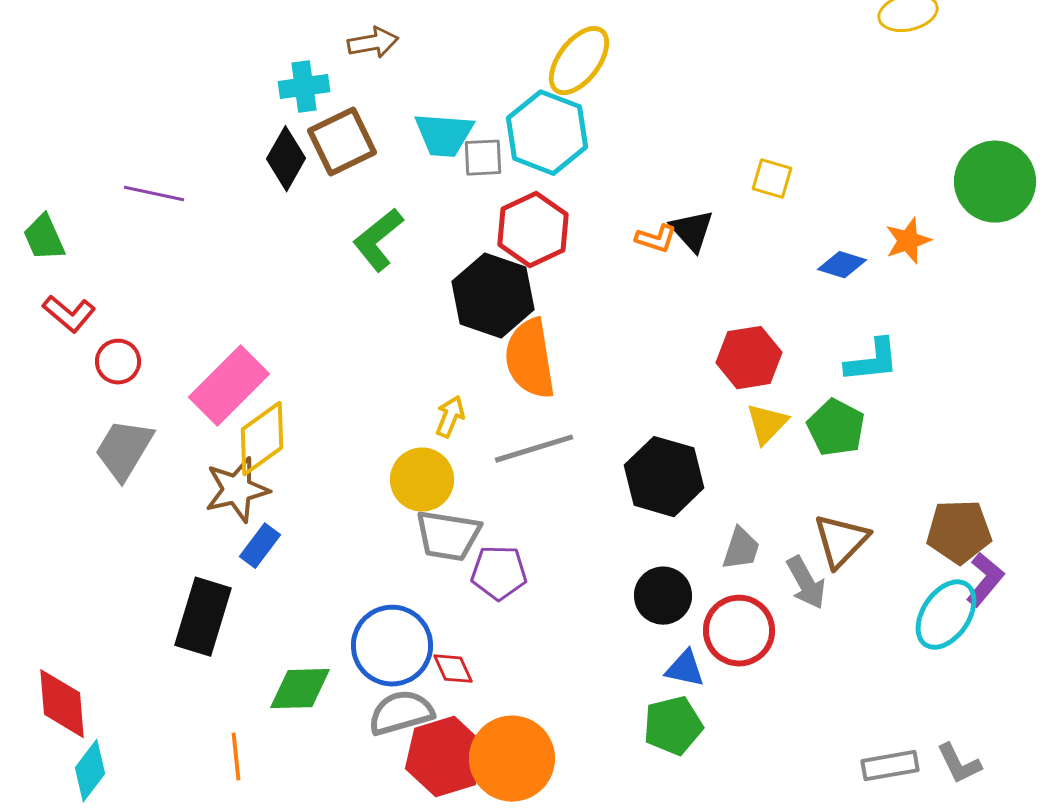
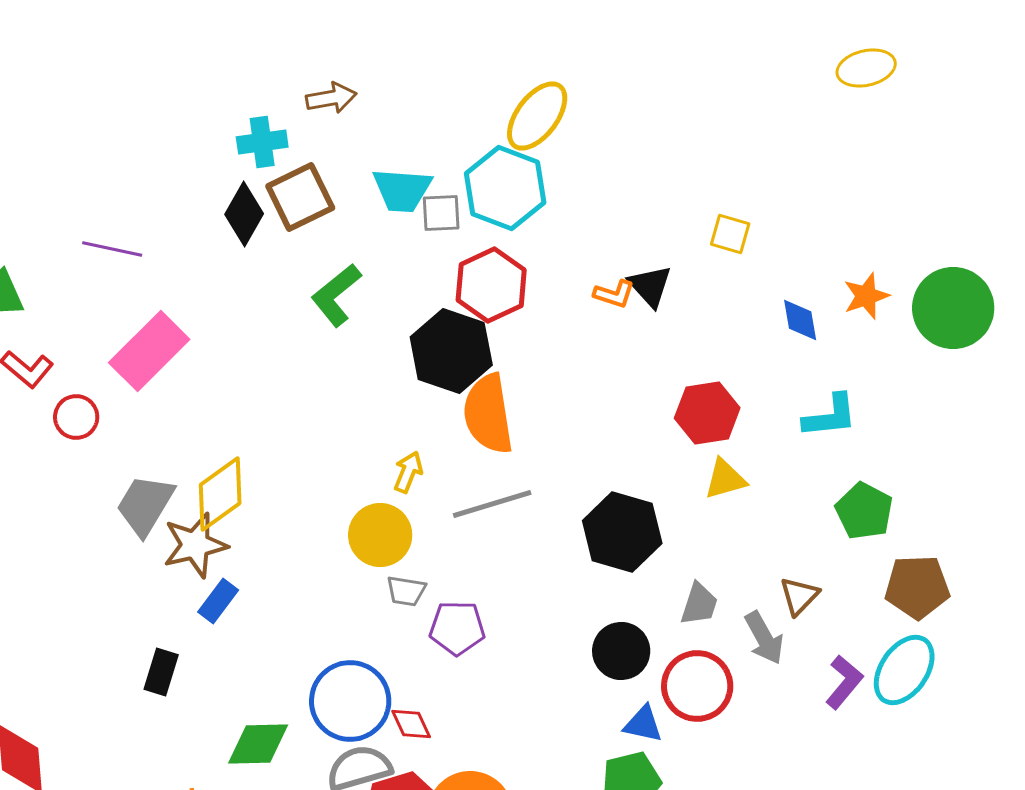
green circle: (995, 182) -> (953, 308), moved
blue diamond: (842, 265) -> (800, 320), turned 63
pink rectangle: (229, 386) -> (149, 351), moved
yellow triangle: (767, 424) -> (725, 479), turned 30
green pentagon: (836, 428) -> (864, 511), moved
gray trapezoid: (124, 450) -> (145, 505), moved
gray trapezoid: (448, 536) -> (406, 591), size x0.6
brown triangle: (841, 541) -> (799, 596), size x0.7
purple L-shape: (985, 580) -> (844, 682), moved
black rectangle: (203, 617) -> (161, 672), size x0.6

